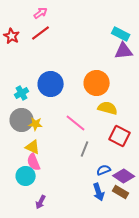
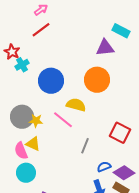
red star: (12, 36) -> (12, 52), moved
purple triangle: (124, 51) -> (105, 48), moved
cyan cross: (22, 93) -> (22, 65), moved
yellow semicircle: (108, 108) -> (76, 105), moved
pink line: (76, 123) -> (63, 120), moved
pink semicircle: (34, 162) -> (21, 151), moved

